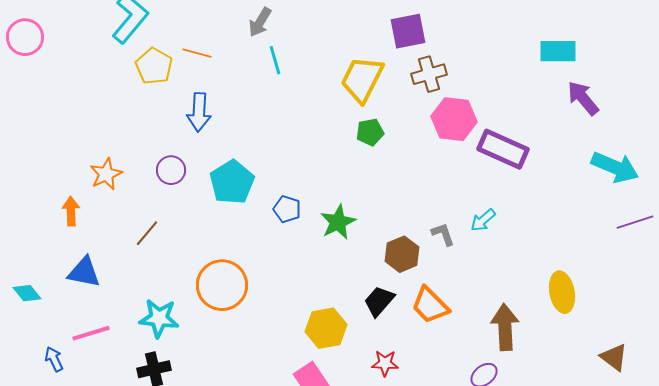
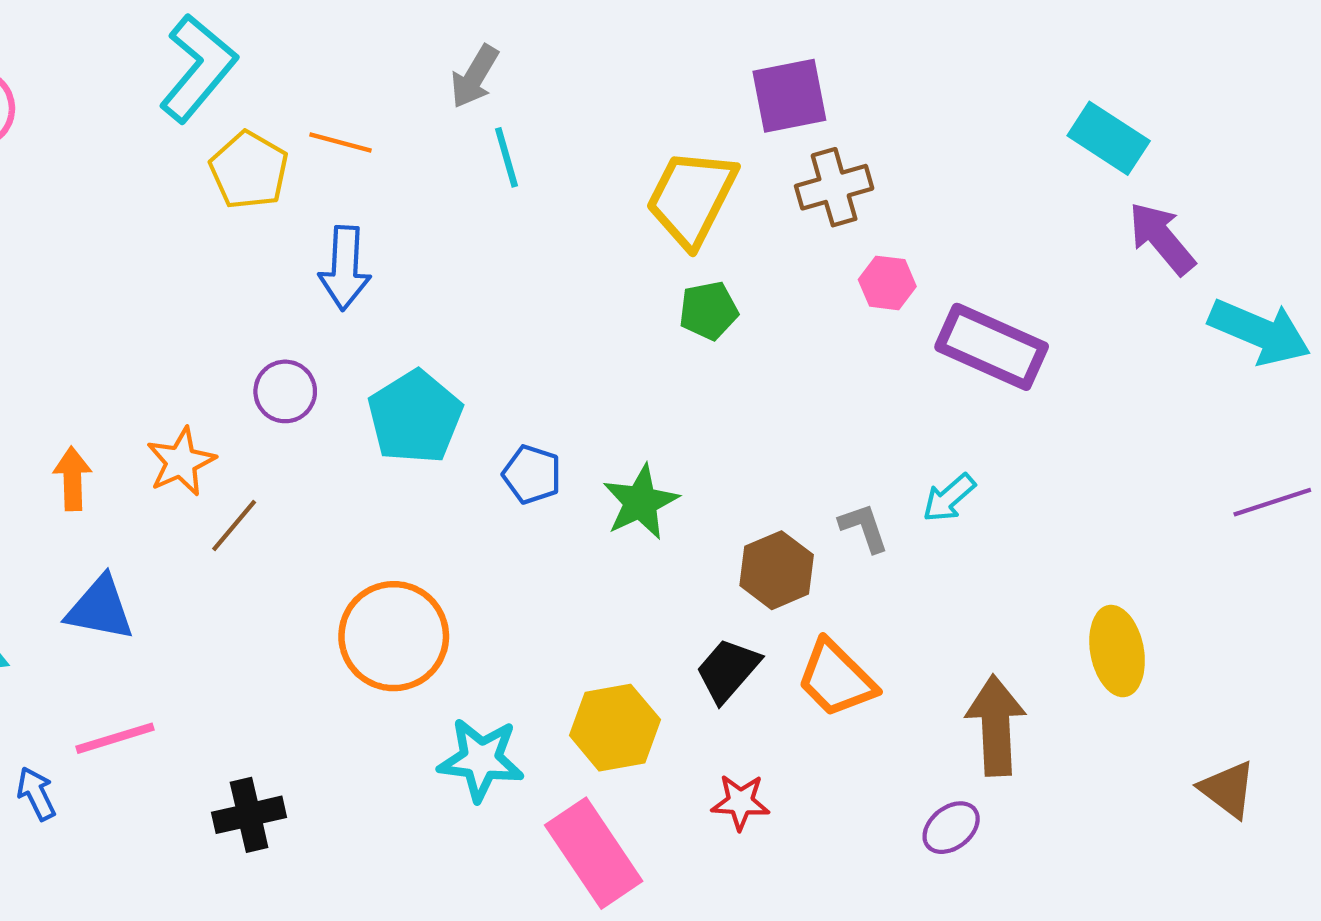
cyan rectangle: (558, 51) -> (1109, 138), turned 33
pink hexagon: (454, 119) -> (887, 283), size x0.6
cyan arrow: (615, 167) -> (1260, 332), moved
orange star: (106, 174) -> (181, 462), moved
cyan star: (159, 318) -> (481, 760), moved

